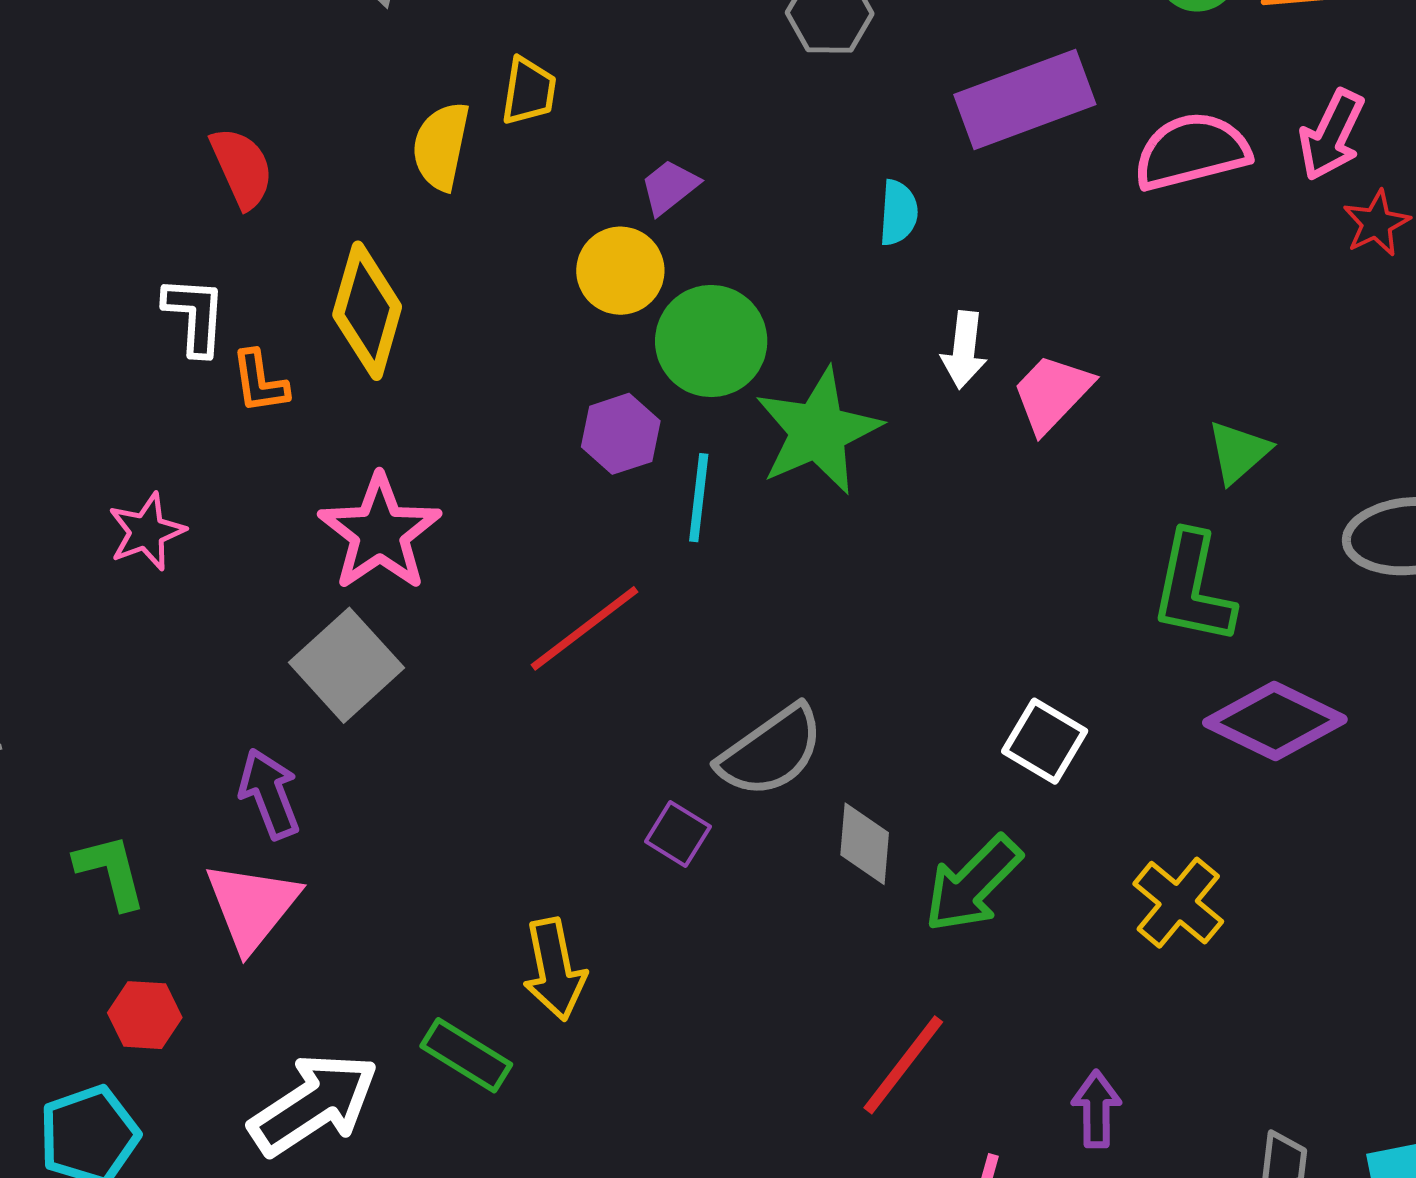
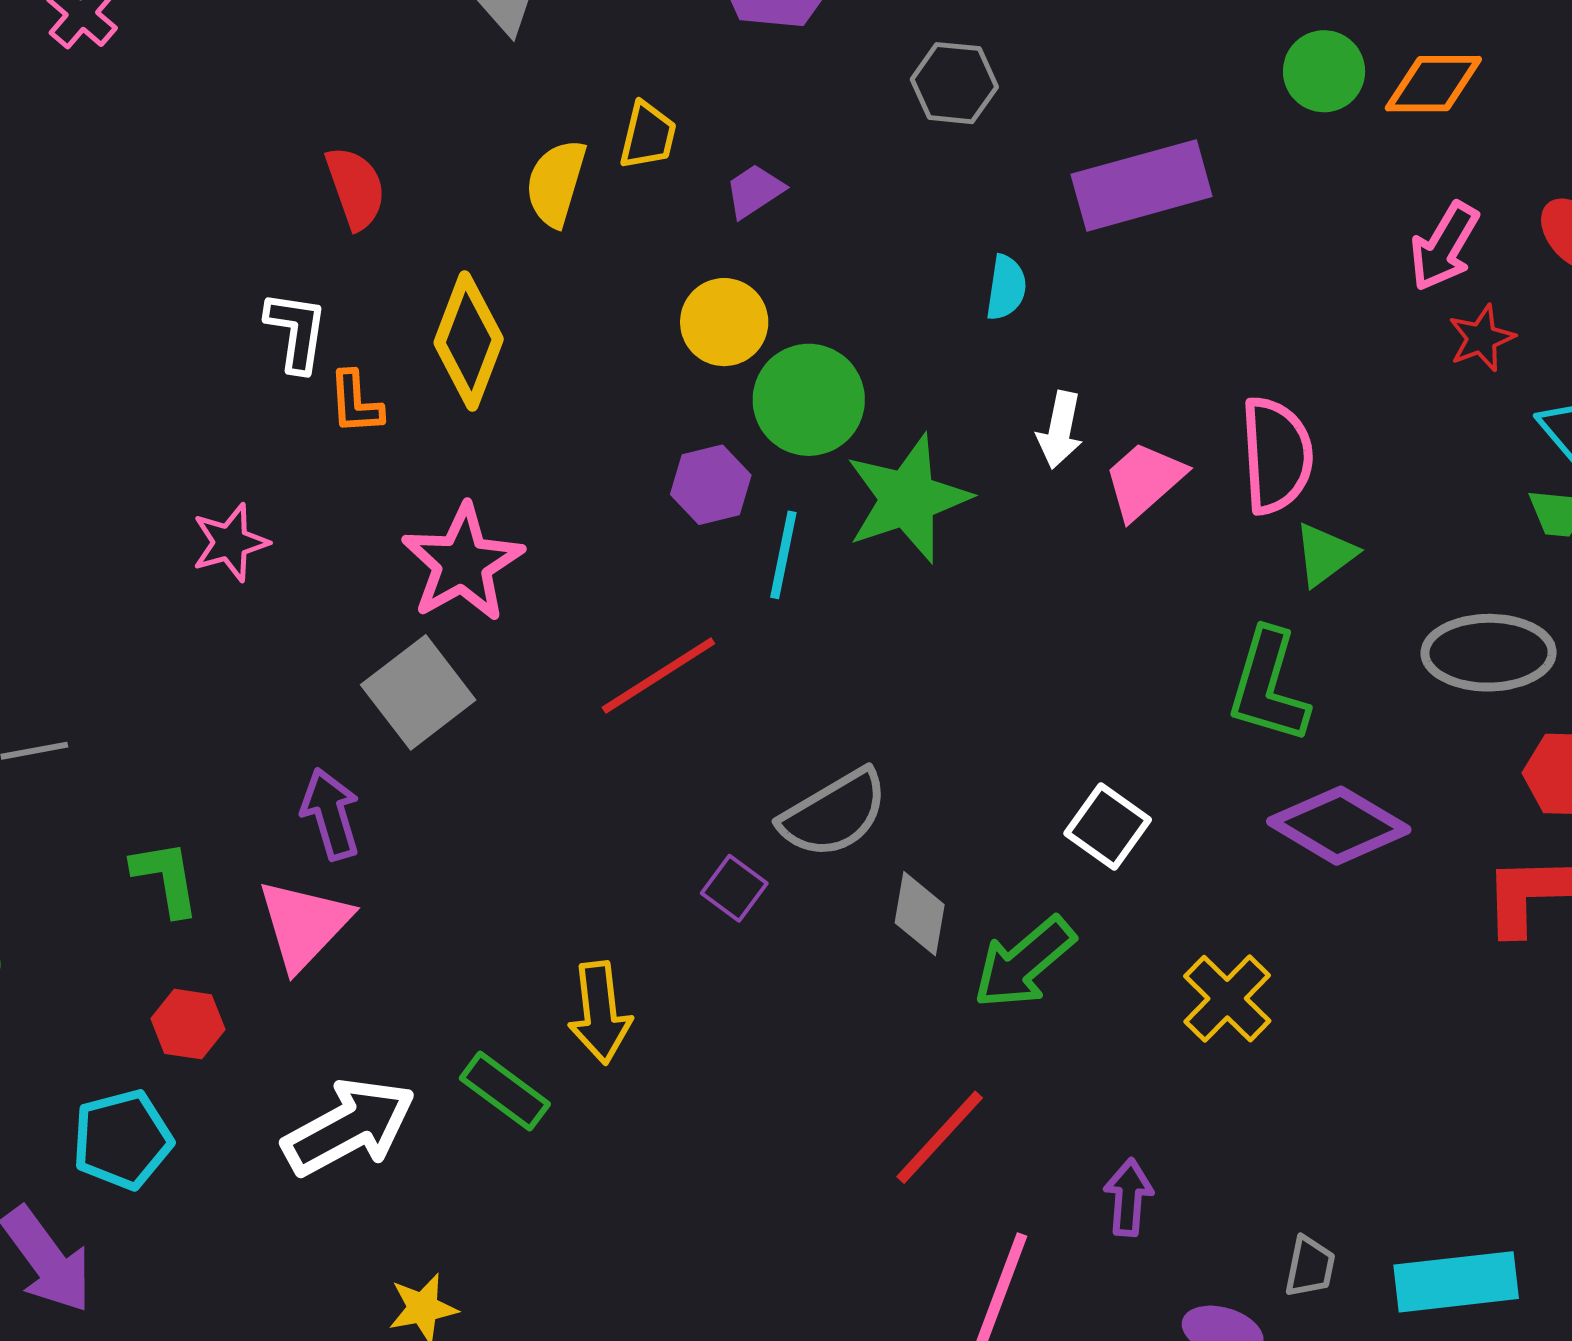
pink semicircle: (1192, 151) -> (1276, 455), moved, turned 96
purple trapezoid: (669, 187) -> (755, 191), moved

